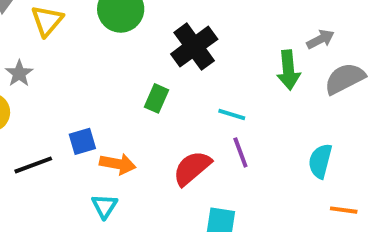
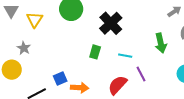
green arrow: (288, 70) -> (161, 43), moved
cyan line: (232, 114) -> (125, 56), moved

